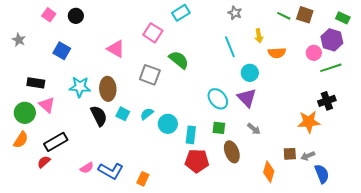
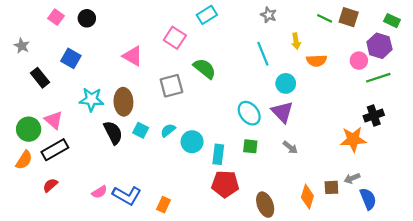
gray square: (150, 75) -> (171, 86), turned -35
black rectangle: (36, 83) -> (40, 78), moved, turned 42
black rectangle: (56, 142) -> (55, 150), moved
brown ellipse: (232, 152) -> (265, 205), moved
brown square: (290, 154) -> (331, 187), moved

